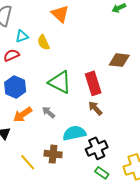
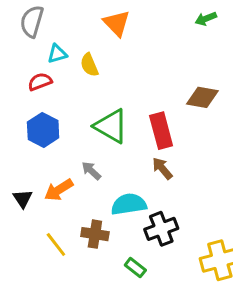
orange arrow: (23, 114) -> (59, 190), moved
green rectangle: (102, 173) -> (135, 268), moved

